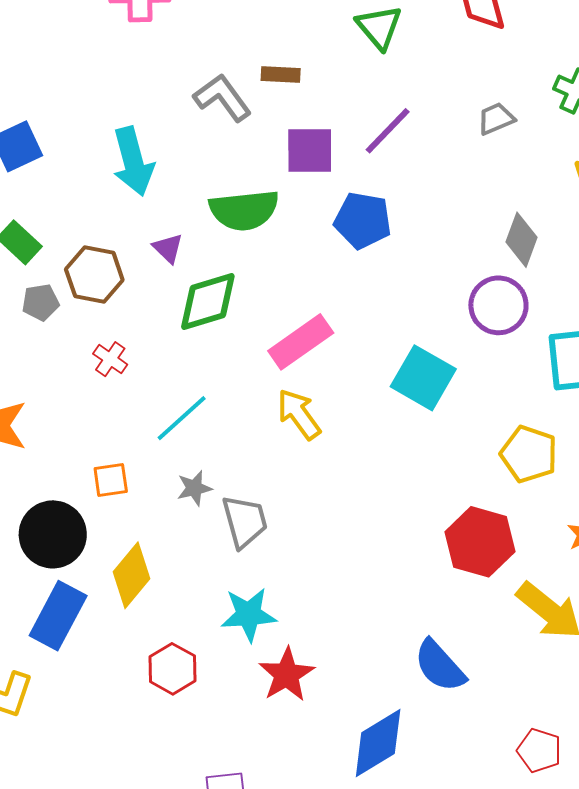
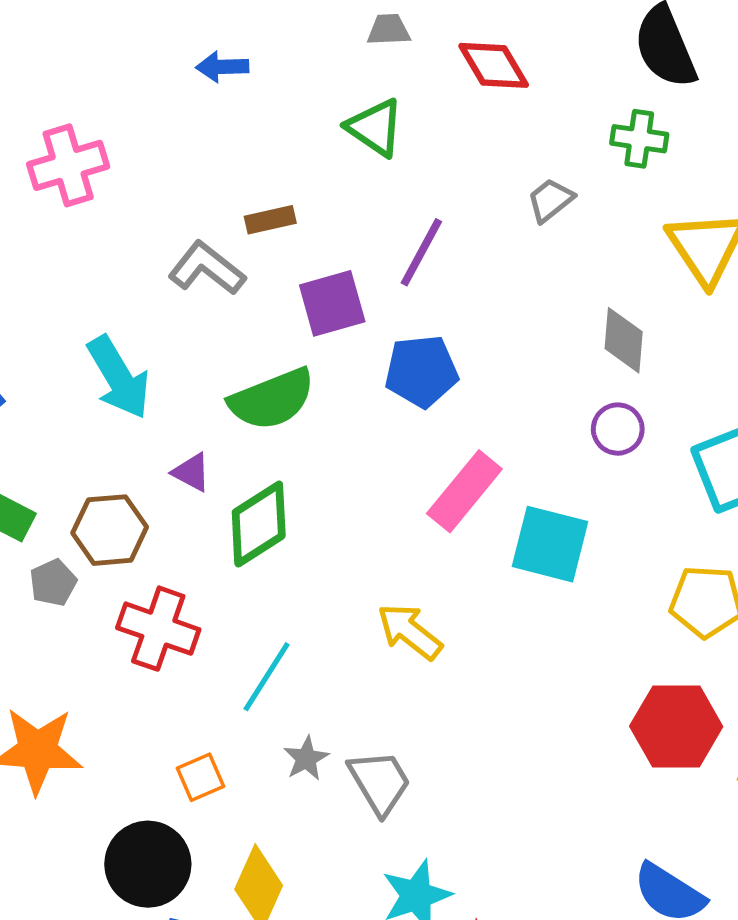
purple circle: (498, 305) -> (618, 429), size x0.7
pink rectangle: (301, 342) -> (464, 491), moved
red cross: (110, 359) -> (158, 629), size x1.8

